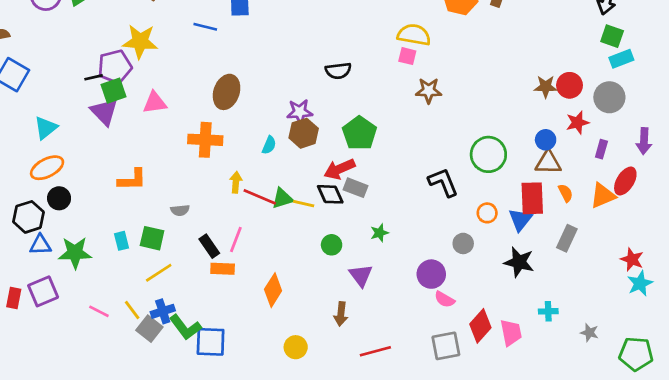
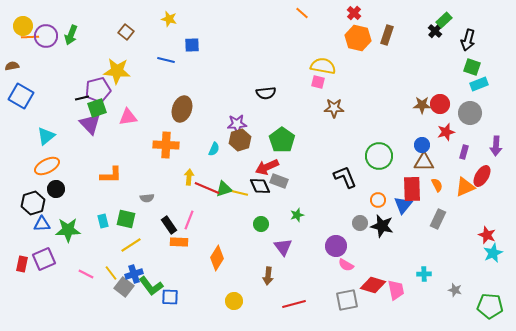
black star: (519, 262) -> (382, 226), moved
red diamond: (480, 326) -> (373, 285), turned 65
blue square: (211, 342) -> (170, 297), size x0.7

